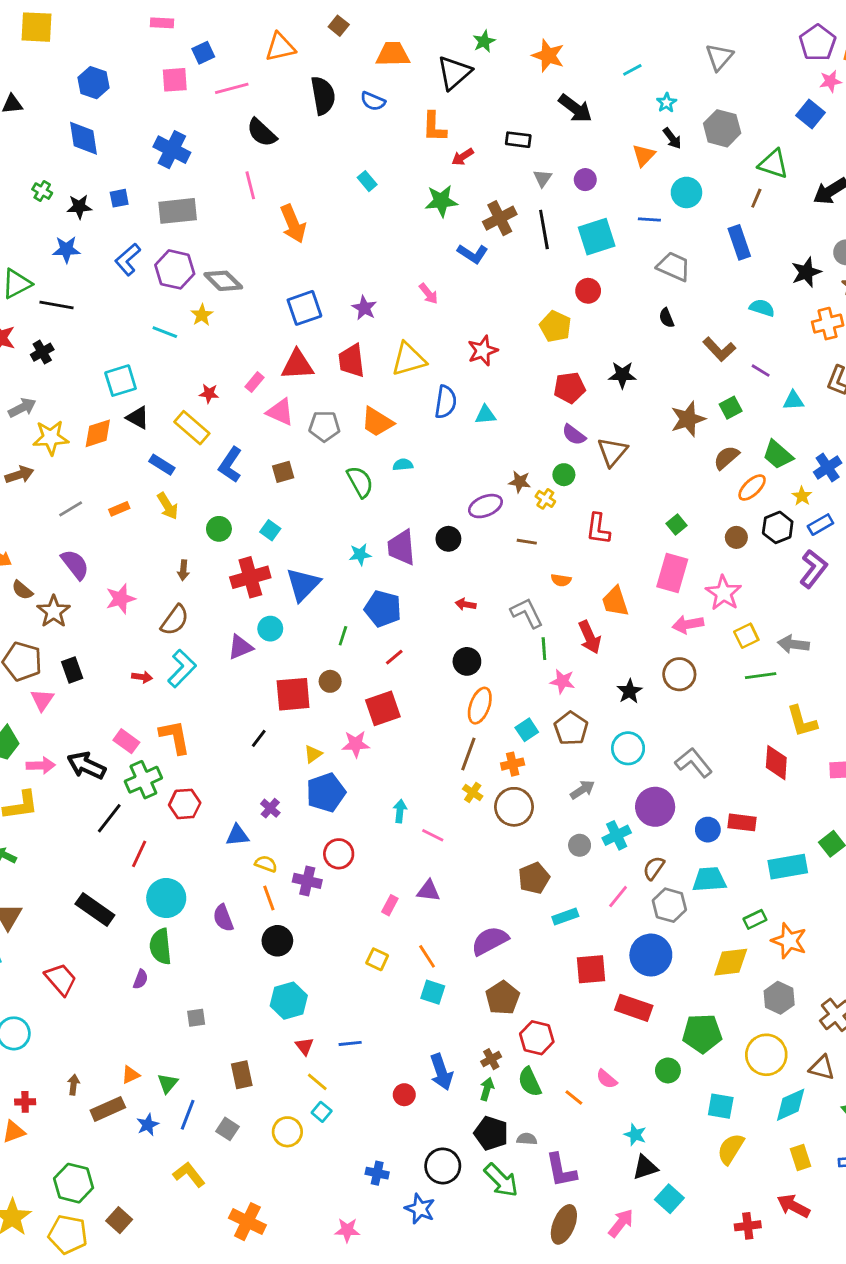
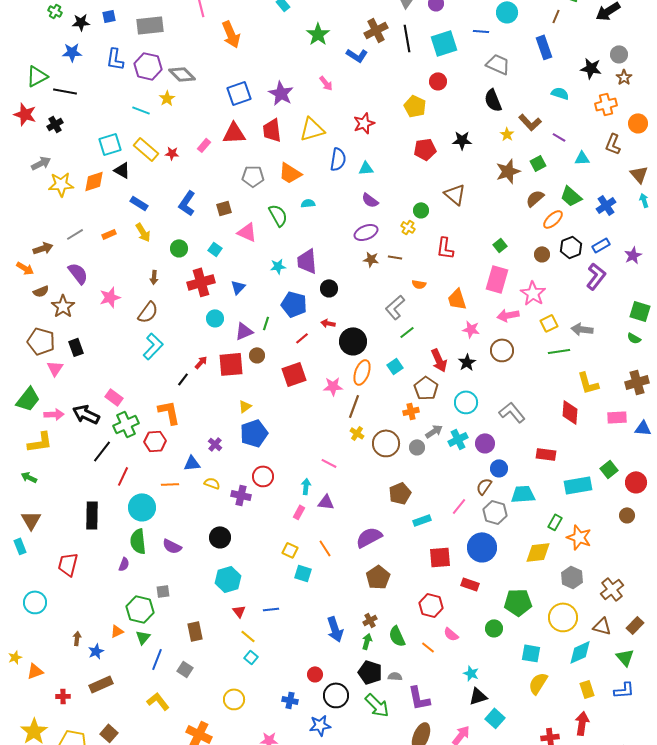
green star: (441, 201) -> (318, 34), moved, turned -30
blue L-shape: (128, 259) -> (115, 59), turned -40
black star: (806, 272) -> (591, 68), turned 30
purple star: (364, 308) -> (281, 93), size x1.4
black semicircle: (667, 318) -> (493, 100), size x1.6
pink triangle: (280, 412) -> (247, 232), moved
yellow rectangle: (192, 428) -> (146, 149), moved
purple semicircle: (574, 435) -> (370, 200), moved
brown triangle: (612, 452) -> (455, 194), turned -30
brown arrow: (19, 475) -> (43, 248), moved
brown star: (520, 482) -> (371, 259), moved
yellow star: (802, 496) -> (507, 134), moved
black circle: (448, 539) -> (329, 288), moved
blue triangle: (303, 584) -> (238, 287), size x0.6
brown semicircle: (22, 590) -> (41, 291), turned -63
red arrow: (466, 604) -> (328, 323), moved
gray L-shape: (527, 613) -> (395, 307), turned -105
red arrow: (590, 637) -> (439, 360), moved
purple triangle: (240, 647) -> (244, 331), moved
green line: (544, 649) -> (407, 332), turned 56
black circle: (467, 661) -> (353, 341), size x1.4
red arrow: (142, 677) -> (201, 362), moved, turned -56
pink star: (562, 681) -> (471, 329), moved
cyan square: (527, 730) -> (395, 366), moved
orange L-shape: (175, 737) -> (169, 412), moved
black line: (259, 738) -> (183, 379), moved
pink star: (356, 744) -> (333, 386), moved
orange cross: (513, 764) -> (411, 411), moved
purple circle: (655, 807) -> (485, 443), size x0.7
cyan arrow: (400, 811) -> (306, 486), moved
blue circle: (708, 830) -> (499, 468), moved
cyan cross: (617, 835) -> (458, 439), moved
gray circle: (580, 845) -> (417, 447), moved
orange line: (269, 898) -> (170, 484), moved, turned -72
black rectangle: (95, 909) -> (92, 515), turned 56
purple semicircle: (223, 918) -> (172, 546), moved, turned -42
green rectangle: (755, 919) -> (555, 522), turned -35
red trapezoid: (61, 979) -> (68, 564), turned -125
cyan square: (433, 992) -> (303, 573), moved
red rectangle: (634, 1008) -> (470, 584), size x0.7
red hexagon: (537, 1038) -> (431, 605), moved
red circle: (404, 1095) -> (315, 674), moved
red cross: (25, 1102) -> (63, 696), moved
brown rectangle: (108, 1109) -> (101, 684), moved
blue star: (148, 1125) -> (96, 651), moved
yellow circle: (287, 1132) -> (234, 699), moved
green hexagon: (74, 1183) -> (140, 609), moved
red arrow: (793, 1206) -> (582, 723), turned 70
blue star: (420, 1209) -> (320, 725), turned -30

